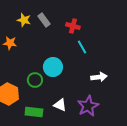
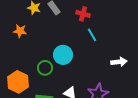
white arrow: (99, 77) -> (119, 62), moved

